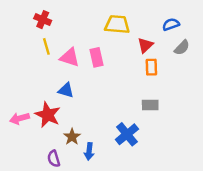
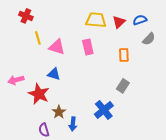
red cross: (43, 20) -> (26, 16), moved
red triangle: (145, 45) -> (119, 22), moved
pink rectangle: (96, 57) -> (88, 47), moved
gray rectangle: (150, 105) -> (123, 86), turned -56
pink arrow: (20, 118) -> (16, 80), moved

